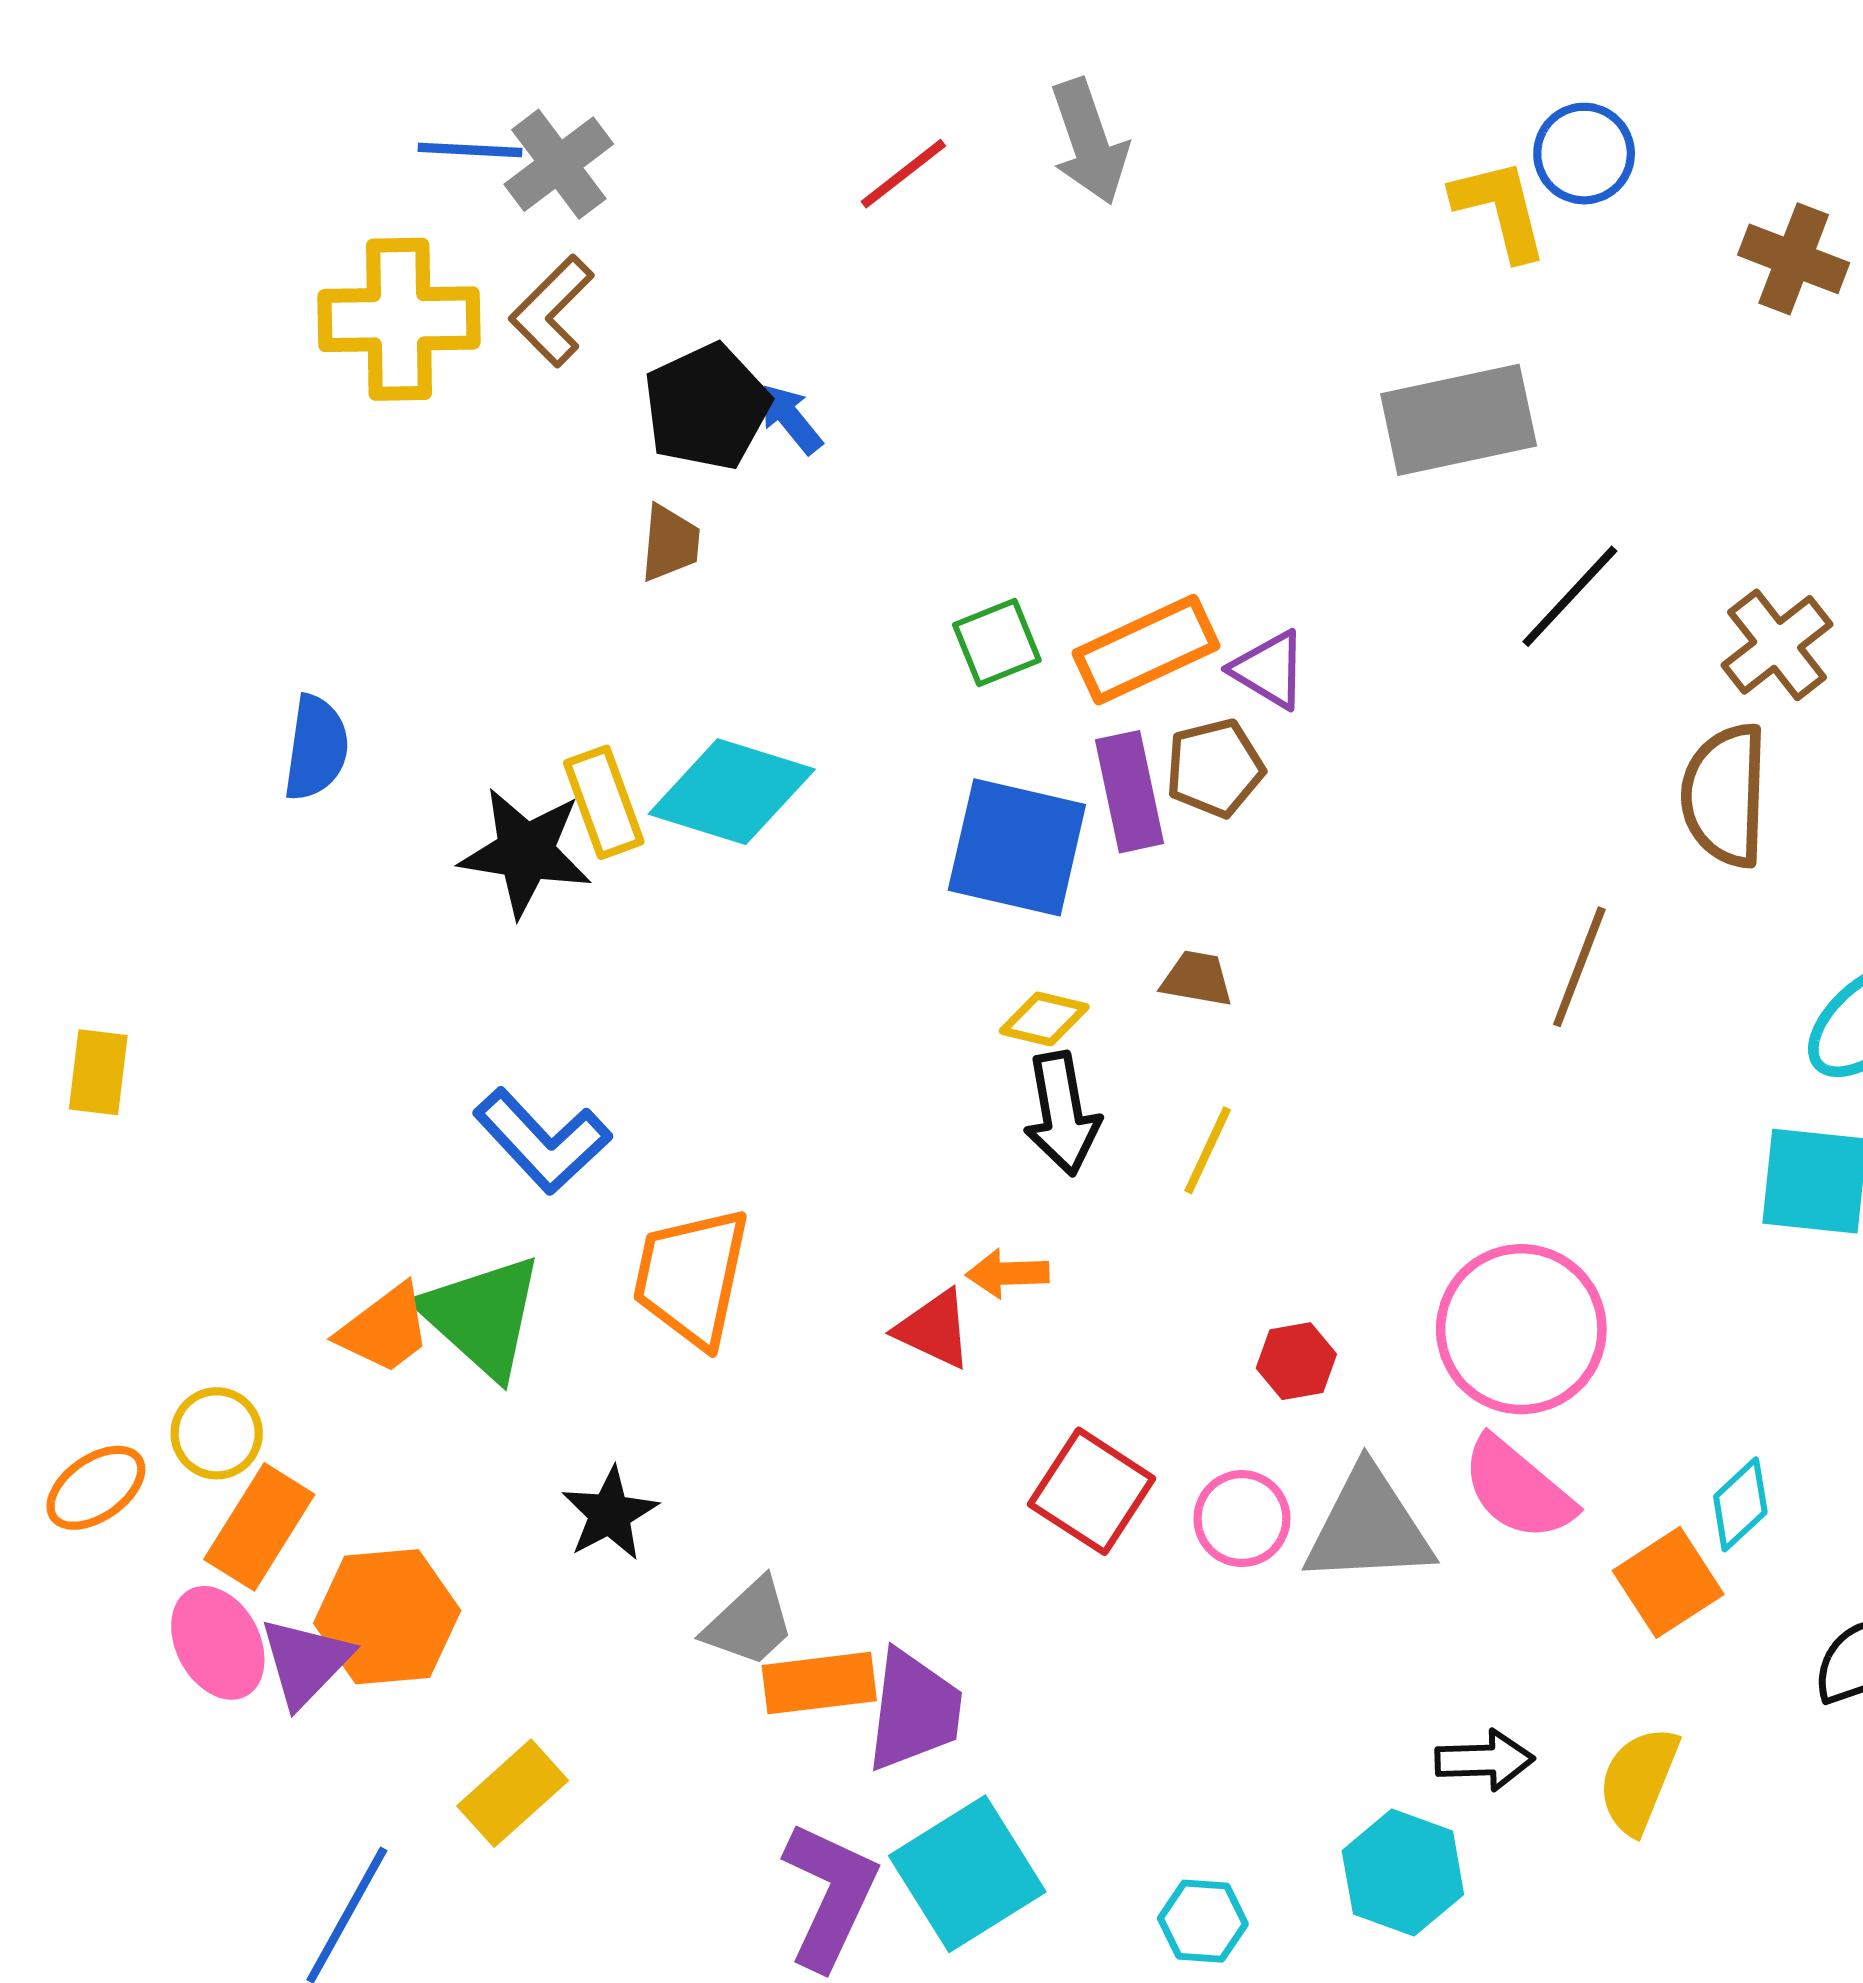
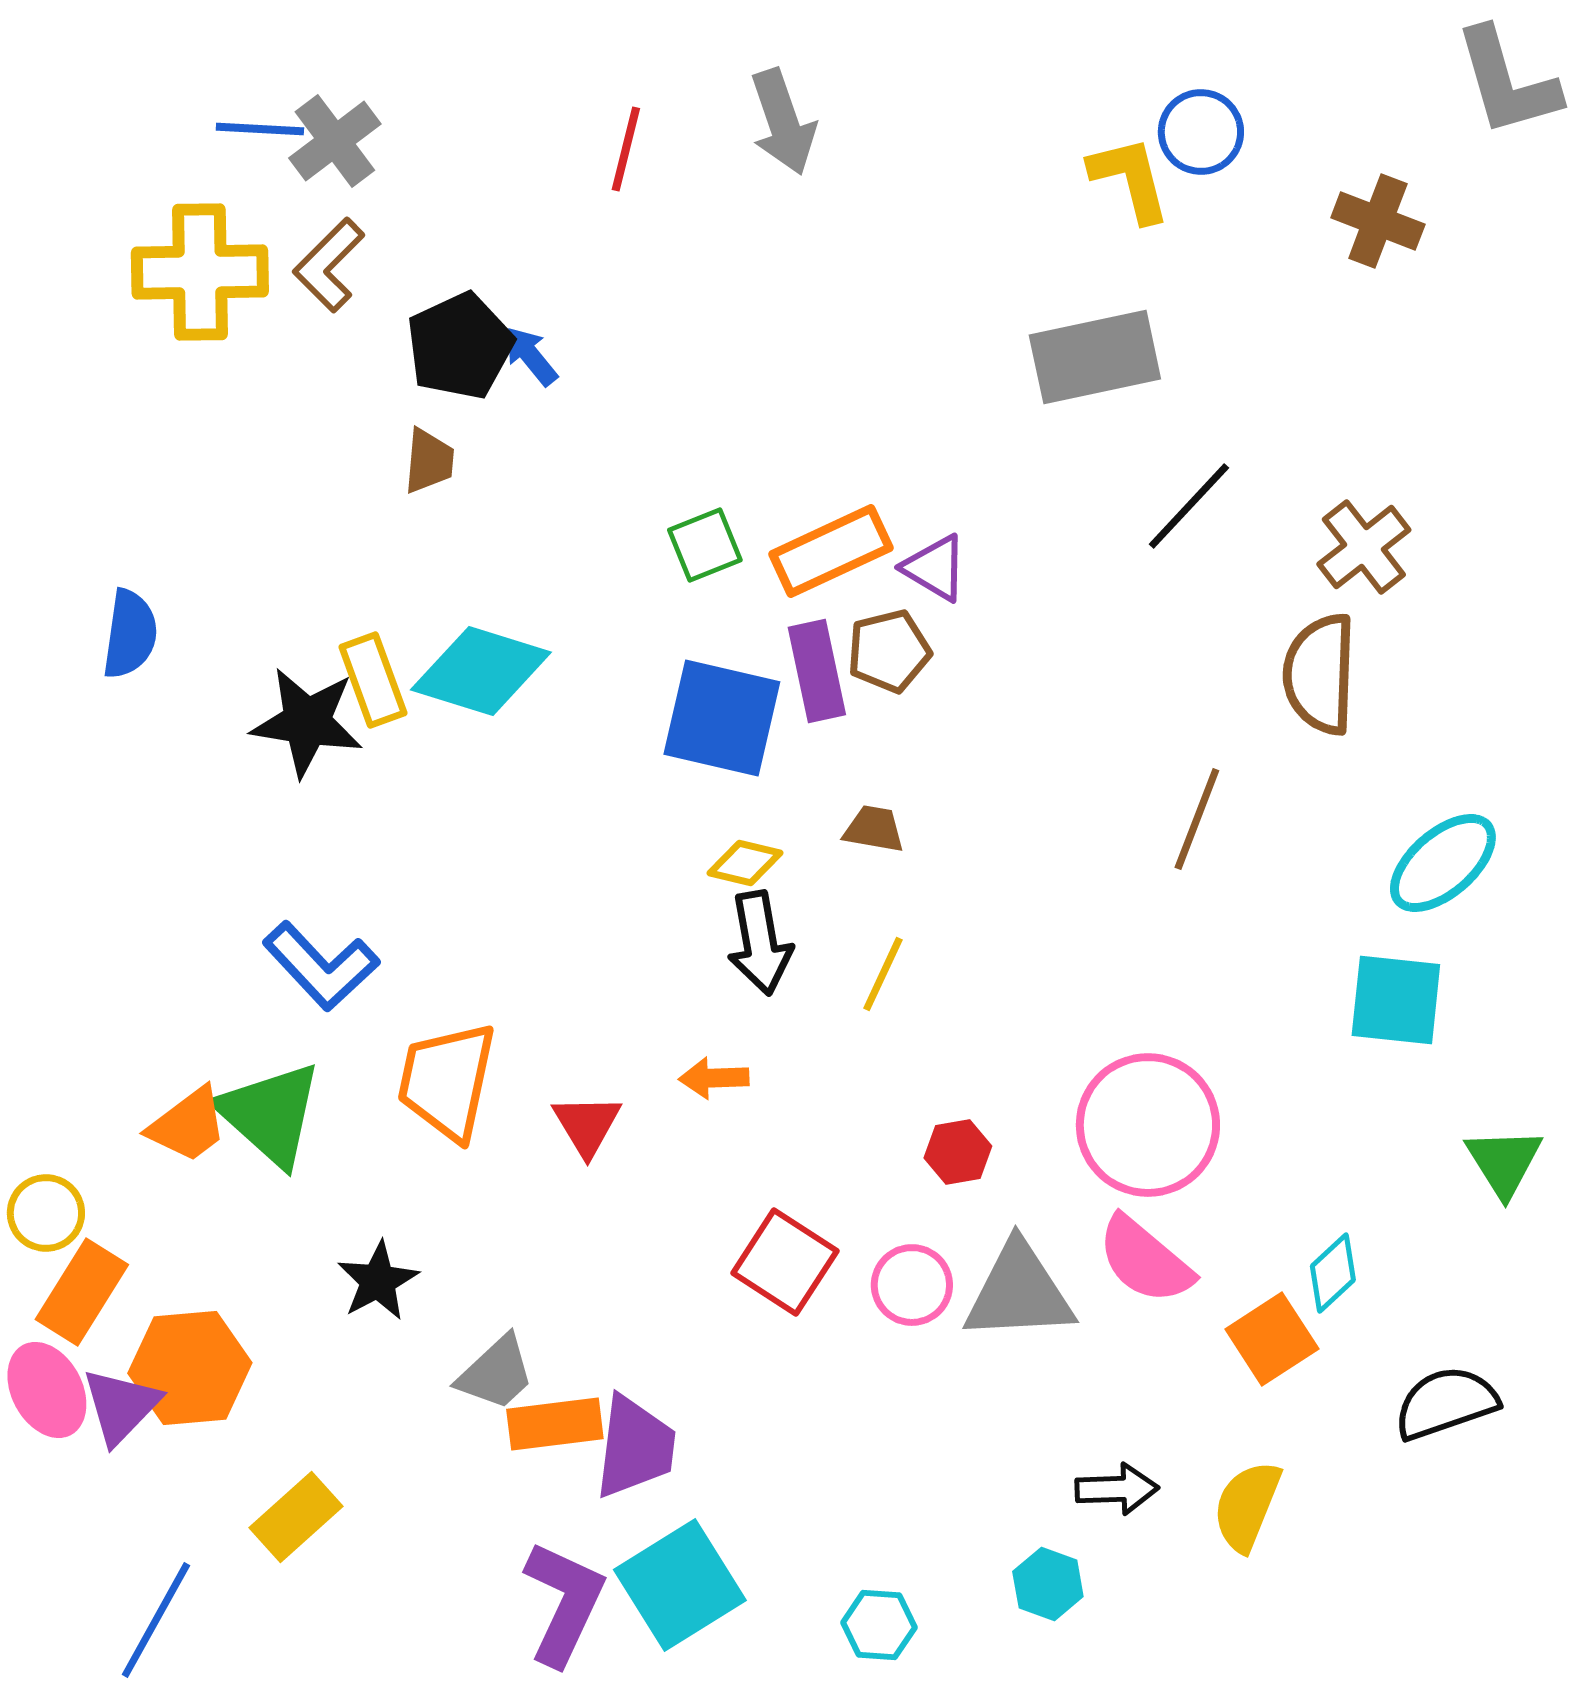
red line: (903, 174) -> (626, 149), turned -38
red triangle: (934, 1329) -> (587, 1125), moved, turned 34
cyan hexagon: (1403, 1873) -> (1048, 1584), size x0.7

